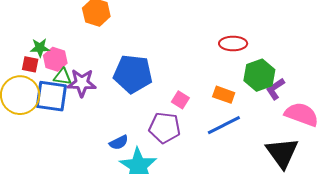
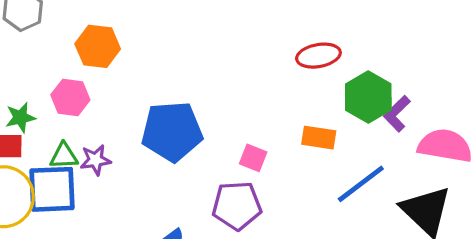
pink hexagon: (55, 59) -> (70, 97), moved
purple star: (82, 83) -> (95, 160), size x0.7
blue line: (224, 125) -> (361, 184), moved

